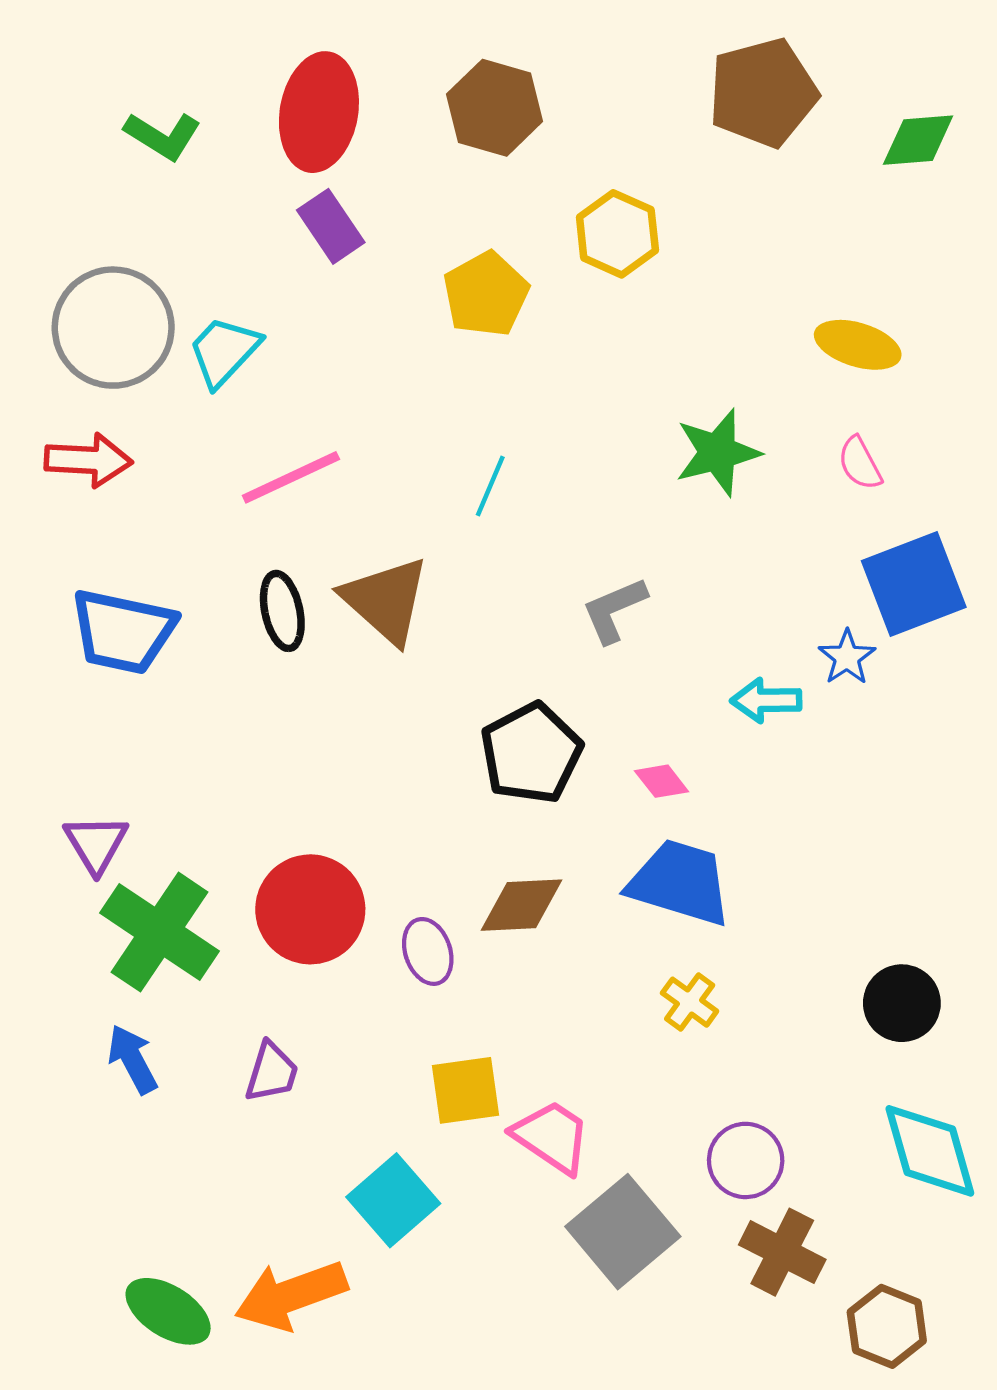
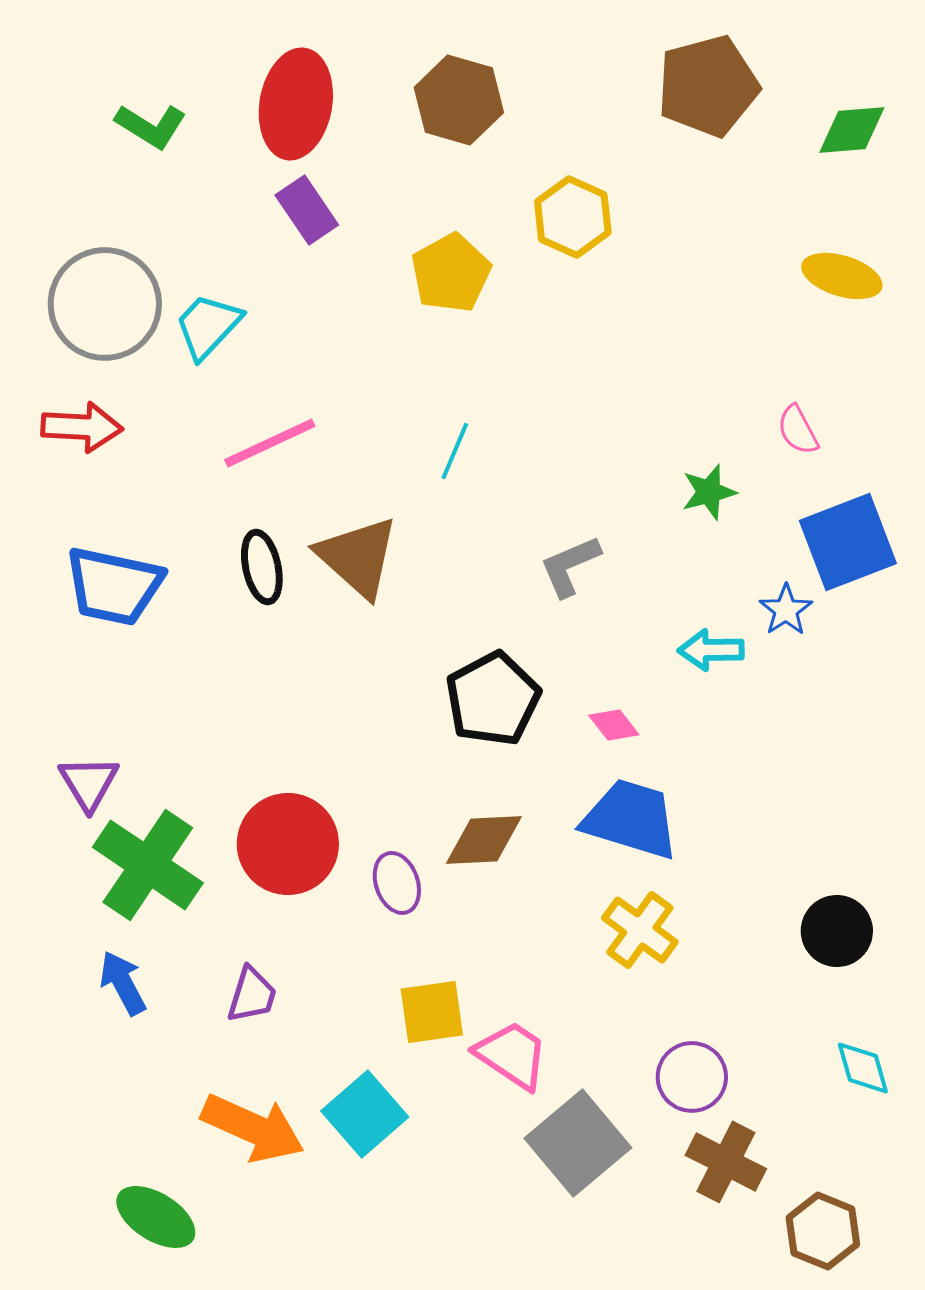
yellow ellipse: (858, 345) -> (842, 276), moved
green star: (718, 453) -> (709, 492), moved, size x0.7
yellow cross: (690, 1002) -> (640, 930), size x1.4
cyan diamond: (930, 1151) -> (863, 1068), size x0.6
orange arrow: (291, 1295) -> (253, 1128), moved, turned -136

